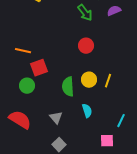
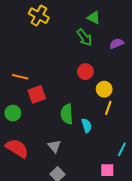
purple semicircle: (114, 11) -> (117, 44), moved
yellow circle: (89, 80) -> (104, 89), moved
green circle: (27, 86) -> (13, 113), moved
cyan semicircle: (87, 111) -> (87, 125), moved

